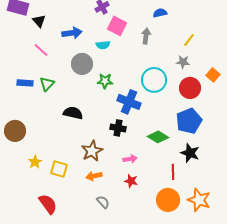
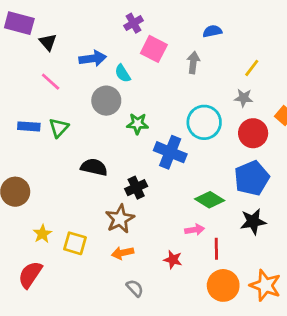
cyan semicircle: (103, 45) -> (123, 73), moved, turned 64
black cross: (118, 128) -> (136, 188), moved, turned -35
black star: (190, 153) -> (253, 222), turned -30
pink arrow: (130, 159) -> (195, 230), moved
red line: (173, 172) -> (216, 249), moved
red semicircle: (48, 204) -> (30, 275), moved, turned -110

